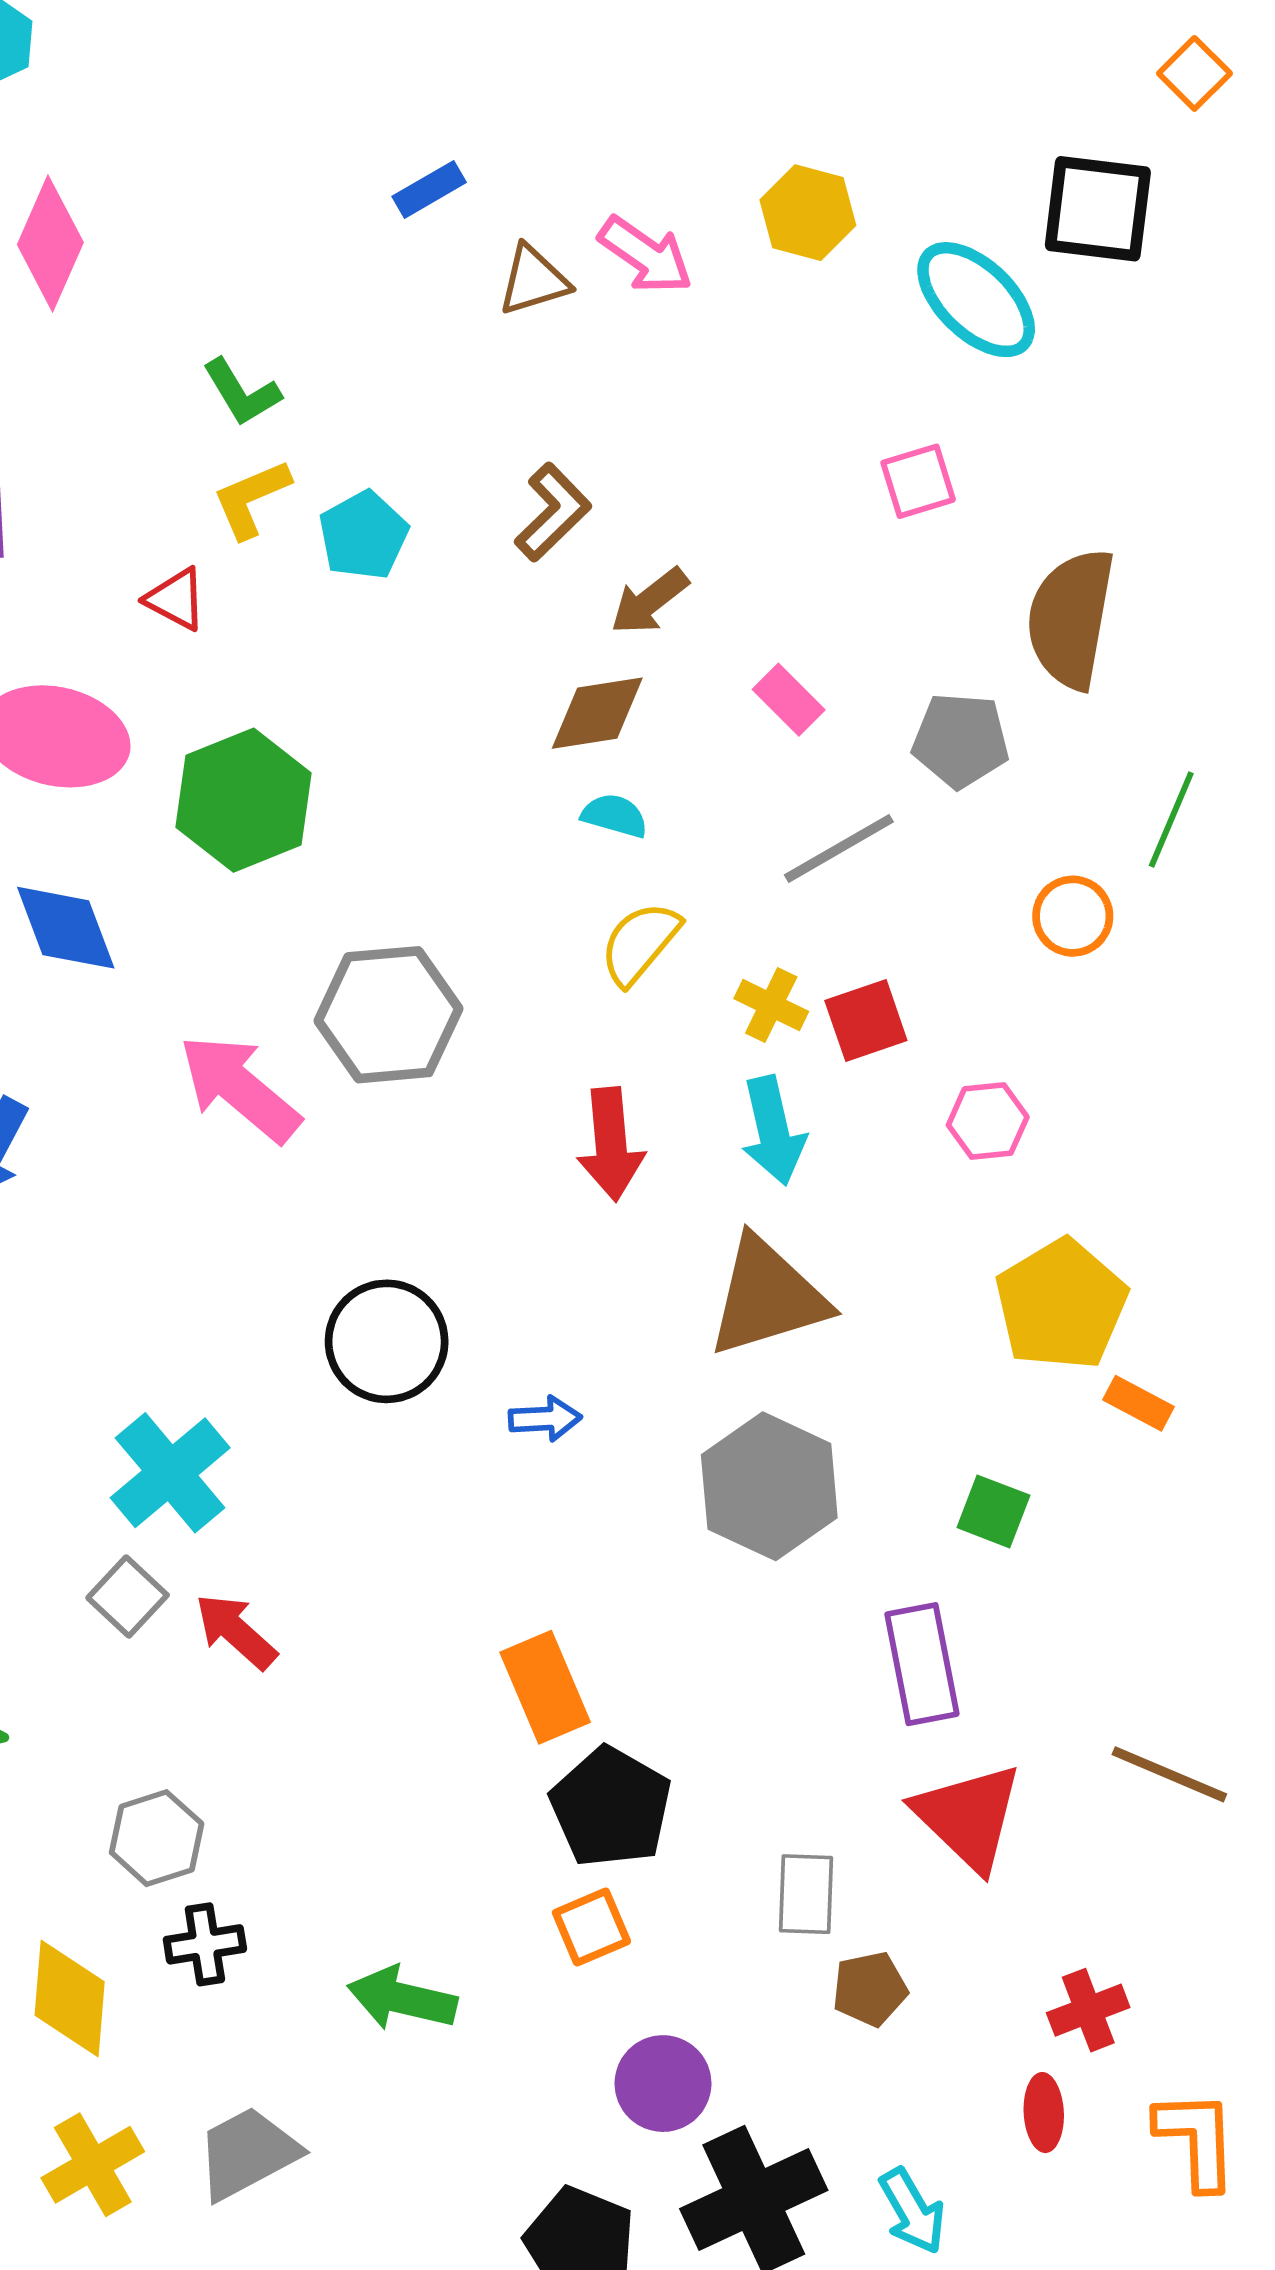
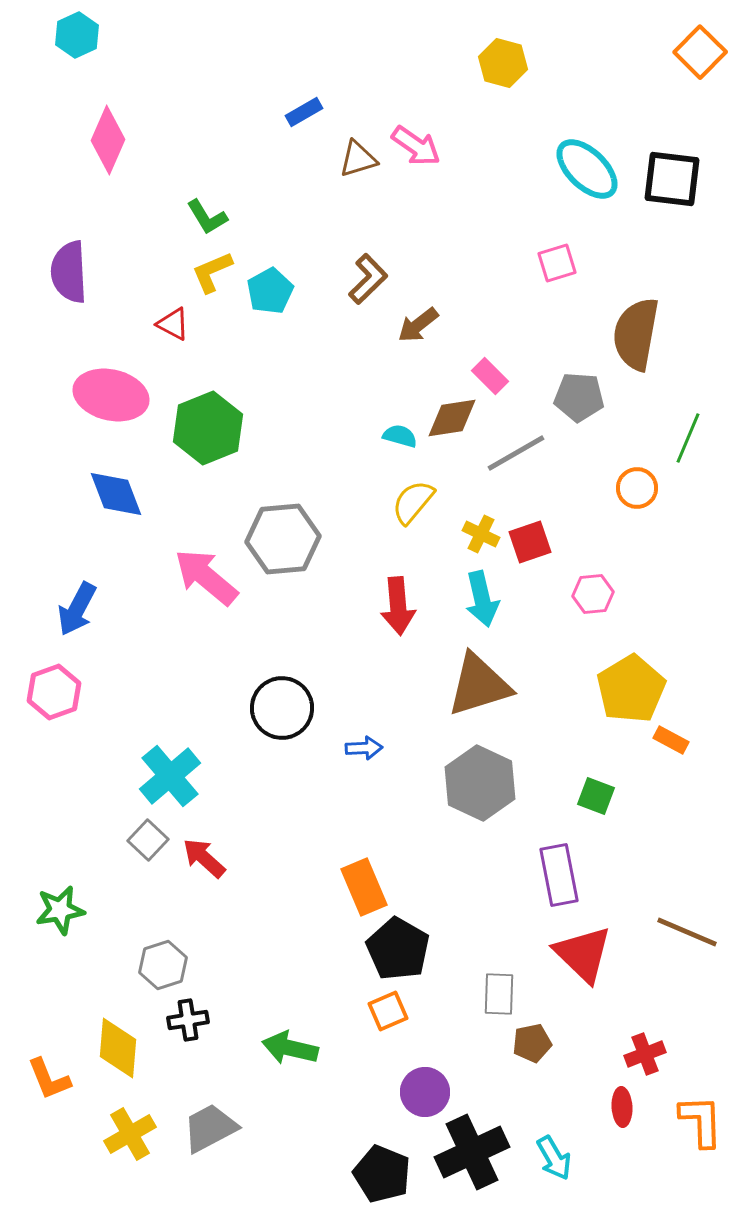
orange square: (1194, 73) -> (700, 52), size x1.4
black square: (1098, 209) -> (672, 179), moved
yellow hexagon: (808, 213) -> (503, 63), moved
brown diamond: (597, 713) -> (452, 418), moved

